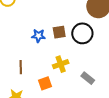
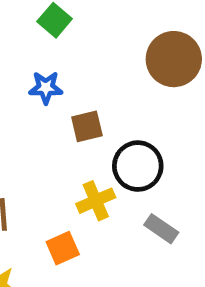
black circle: (82, 33) -> (138, 166), moved
blue star: (38, 36) -> (46, 88), moved

